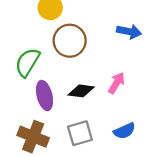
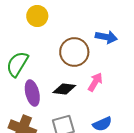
brown circle: (70, 41) -> (74, 52), moved

